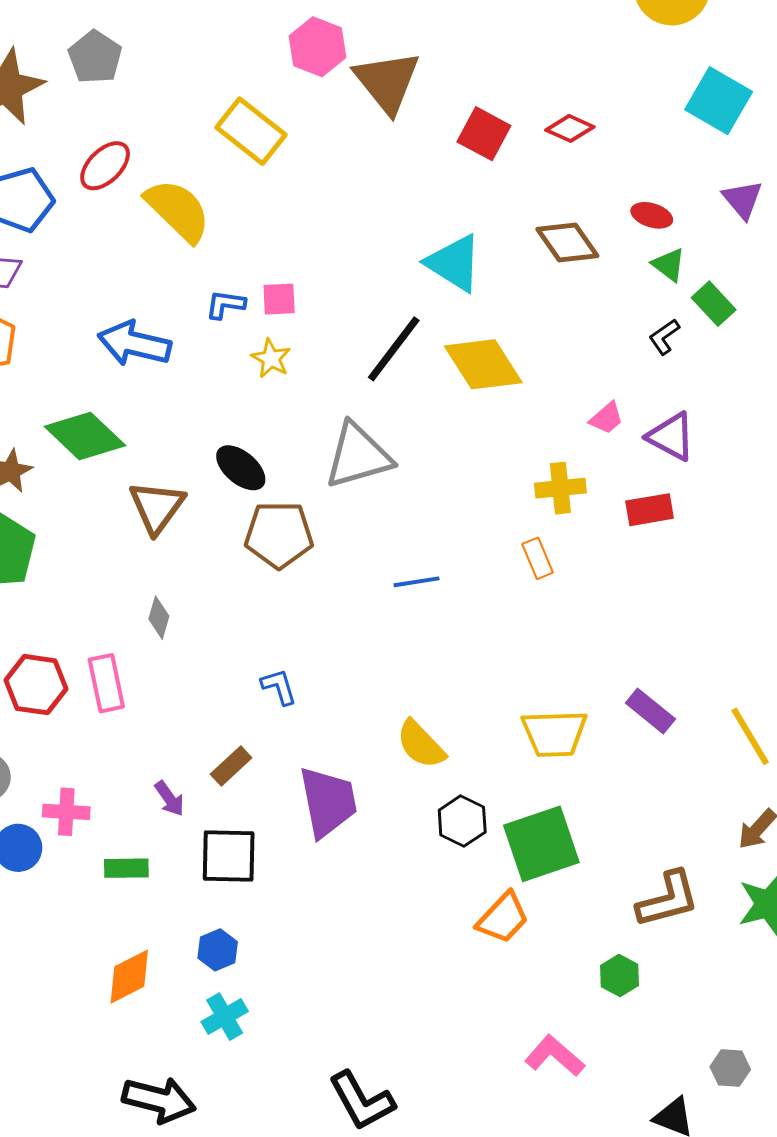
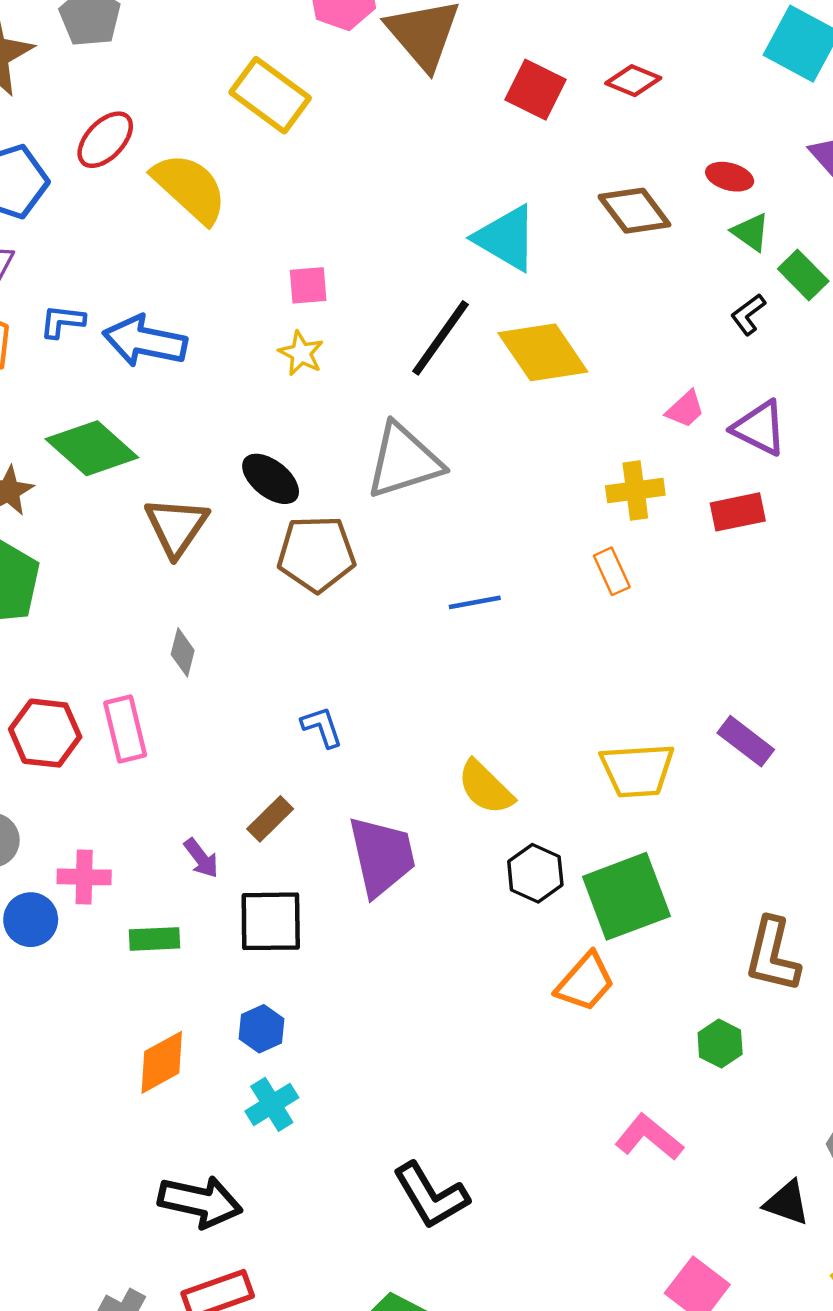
blue L-shape: (225, 304) -> (62, 321), moved
brown L-shape: (668, 899) -> (772, 955), turned 120

